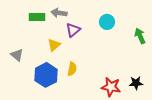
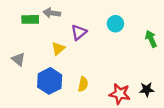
gray arrow: (59, 13) -> (52, 13), moved
green rectangle: (37, 17) -> (30, 19), moved
yellow semicircle: (72, 69) -> (83, 84), moved

